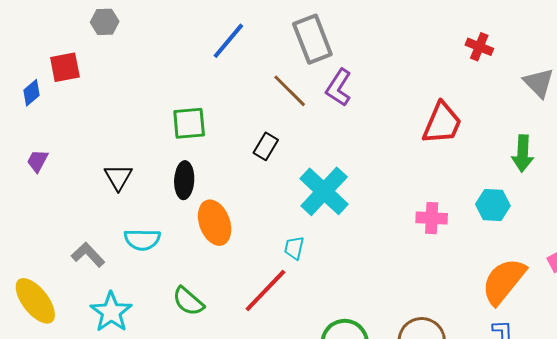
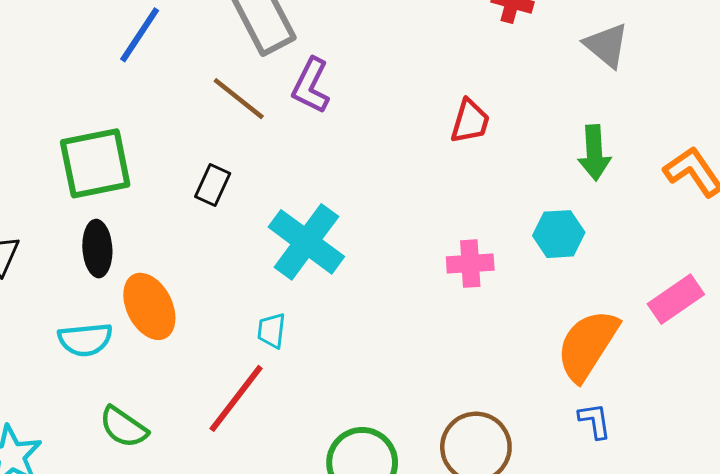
green square: (189, 123) -> (95, 163), size x1.4
red trapezoid: (442, 123) -> (470, 121), size x0.7
cyan semicircle: (142, 240) -> (85, 340), moved

